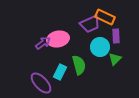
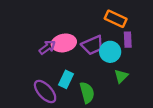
purple trapezoid: (90, 24) -> (92, 45), moved
green triangle: (115, 59) -> (121, 76), moved
green semicircle: (79, 65) -> (87, 93), moved

